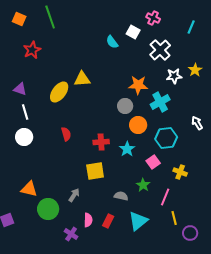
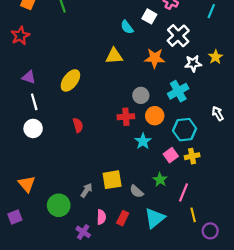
red star: (32, 50) -> (20, 36), moved
yellow triangle: (82, 79) -> (114, 56), moved
orange star: (138, 85) -> (155, 58), moved
red cross: (101, 142) -> (126, 117), moved
yellow square: (95, 171) -> (112, 180), moved
yellow cross: (180, 172) -> (192, 156), moved, turned -32
orange triangle: (29, 189) -> (27, 184), moved, turned 36
gray semicircle: (121, 196) -> (137, 191), turned -152

